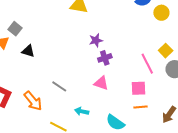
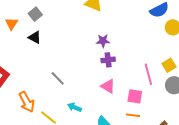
gray square: (15, 29) -> (35, 14), moved
pink triangle: (101, 83) -> (108, 86), moved
orange arrow: (33, 101) -> (27, 102), moved

